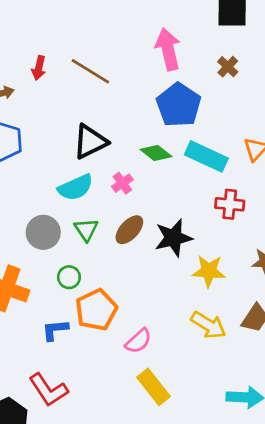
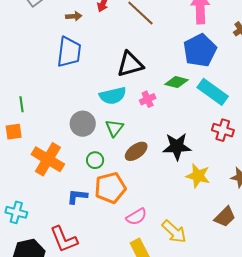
green diamond: (156, 153) -> (176, 82), turned -35
brown ellipse: (129, 230) -> (136, 151), moved
yellow arrow: (208, 325) -> (174, 232), moved

